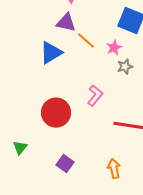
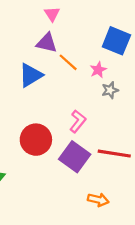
purple square: (65, 164) -> (75, 157), moved, size x1.6
orange arrow: (114, 169) -> (98, 200), turned 114

